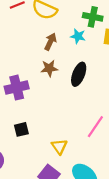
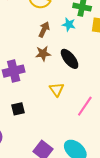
black ellipse: (79, 74) -> (70, 59), turned -60
yellow triangle: (59, 147) -> (57, 90), moved

